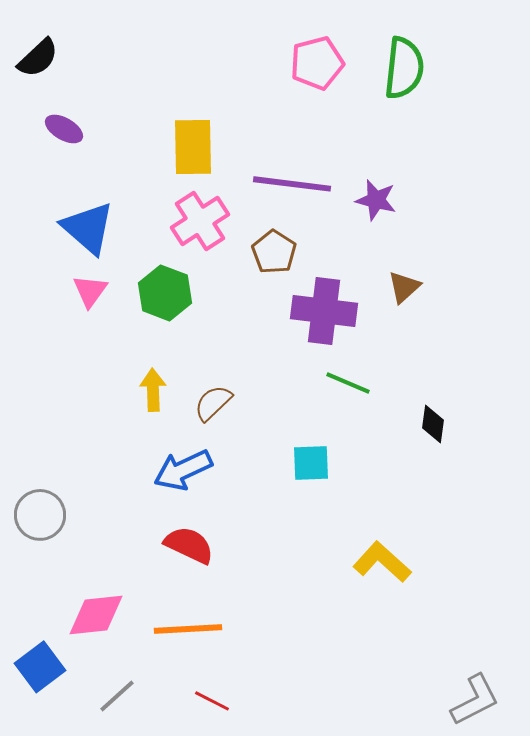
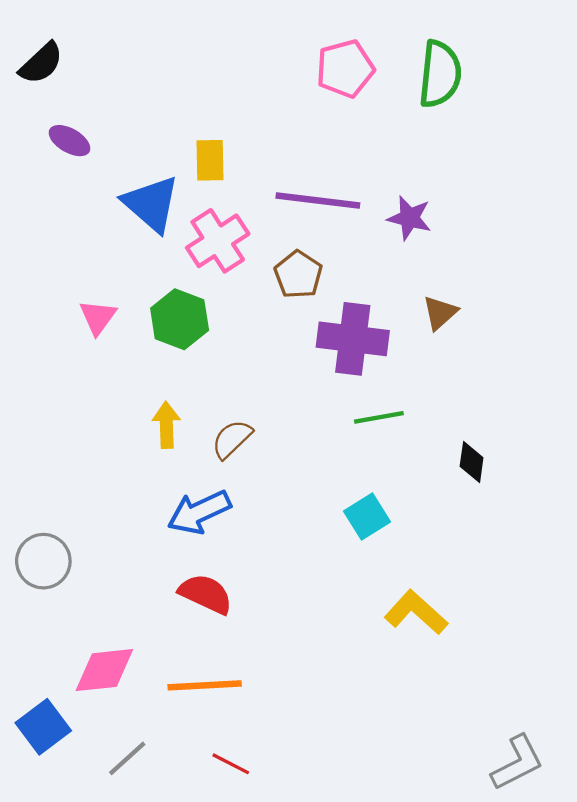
yellow rectangle: (193, 147) -> (210, 160), size x0.7
blue triangle: (88, 228) -> (151, 204), moved
green line: (348, 383) -> (379, 417), turned -33
cyan square: (311, 463) -> (367, 516), moved, turned -30

